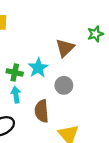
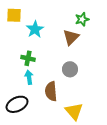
green star: (95, 34) -> (82, 19), moved
cyan star: (38, 68) -> (35, 29), moved

